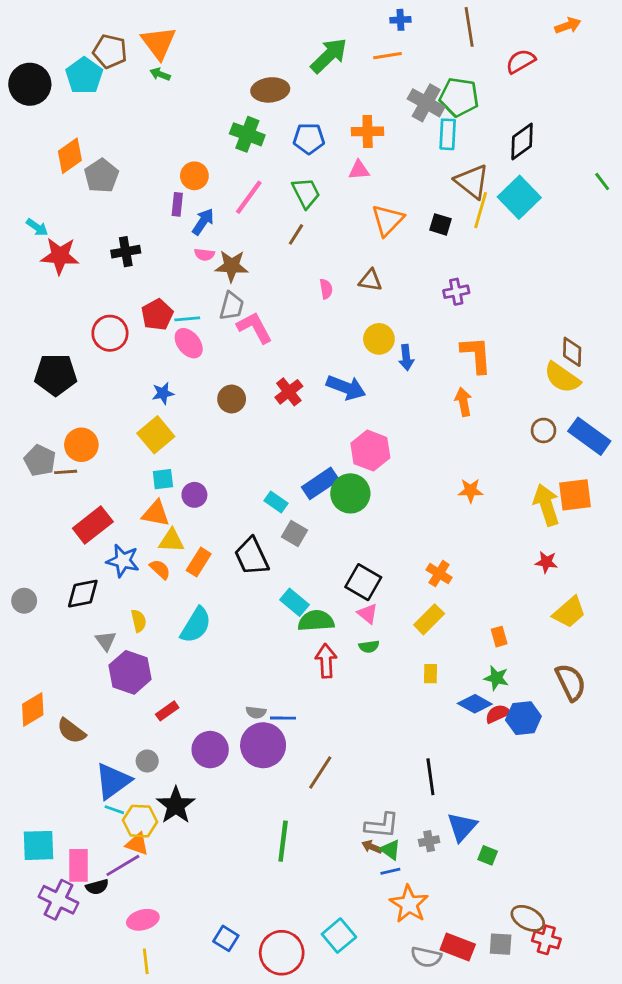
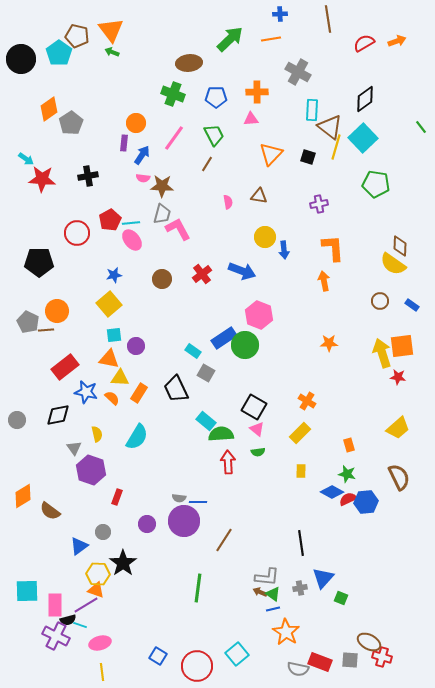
orange arrow: (568, 26) -> (397, 41), moved
green pentagon: (459, 97) -> (376, 184), moved
cyan rectangle: (448, 134) -> (312, 110), moved
blue rectangle: (589, 436) -> (412, 305), size x0.5
red star: (546, 562) -> (398, 377), moved
red rectangle: (167, 711) -> (117, 497), turned -35
purple circle: (210, 750) -> (147, 524), size x0.7
blue triangle: (113, 781) -> (79, 546), size x0.7
cyan line: (114, 810) -> (80, 625), moved
purple cross: (58, 900) -> (56, 636), moved

